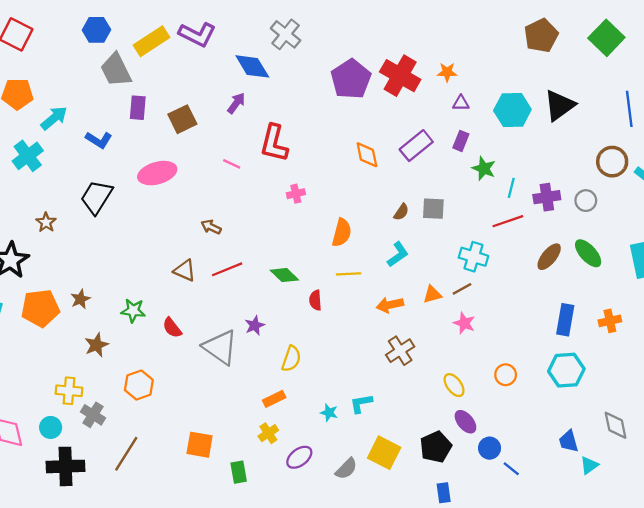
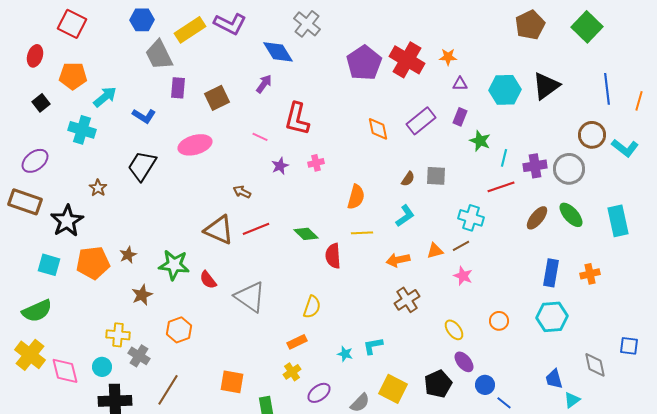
cyan cross: (28, 156) -> (82, 130), turned -36
gray circle: (586, 201) -> (569, 169), size x1.6
brown triangle: (185, 270) -> (219, 230), size x1.5
red semicircle: (315, 300) -> (333, 256), size x1.4
green star: (133, 311) -> (174, 265), size x1.4
purple star: (255, 325) -> (280, 166), moved

